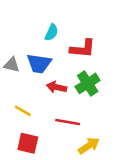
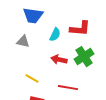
cyan semicircle: (51, 32) -> (55, 35), moved
blue trapezoid: (39, 64) -> (33, 16), moved

